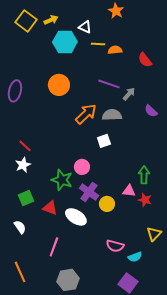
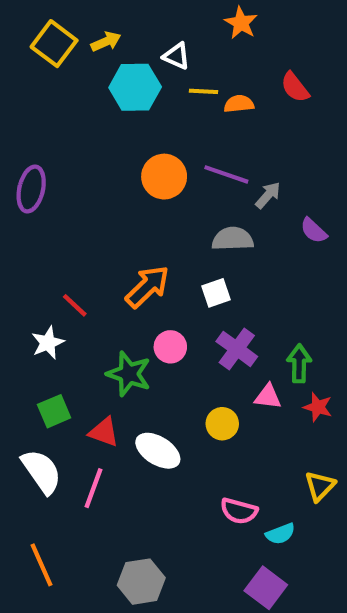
red semicircle: (145, 60) -> (295, 87), moved
orange circle: (59, 85) -> (164, 177), moved
orange arrow: (86, 114) -> (147, 287), moved
red line: (25, 146) -> (75, 305), moved
purple cross: (89, 192) -> (237, 349), moved
red star: (145, 200) -> (318, 407), moved
white semicircle: (20, 227) -> (42, 471), size x1.6
pink line: (54, 247) -> (93, 488), moved

